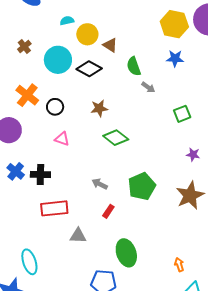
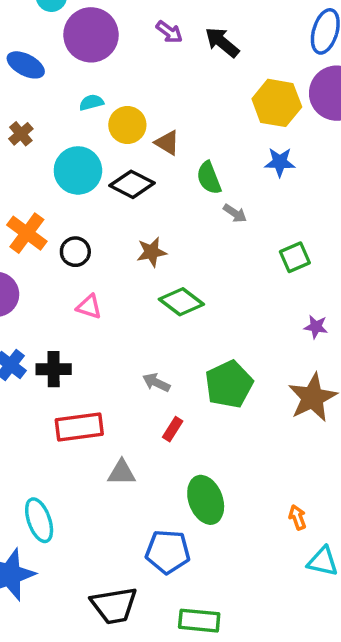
brown cross: (24, 46) -> (21, 134), moved

